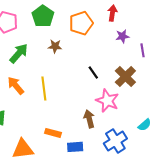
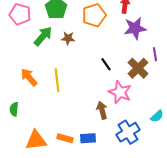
purple star: (122, 36) -> (135, 28), size x1.6
purple line: (143, 50) -> (155, 54), moved
green arrow: (19, 53) -> (43, 36), moved
orange rectangle: (53, 133) -> (65, 138), moved

